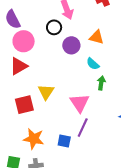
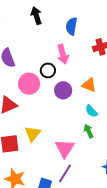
pink circle: (24, 41) -> (29, 84), moved
cyan semicircle: (93, 64) -> (91, 111), moved
green arrow: (101, 83) -> (89, 131), turned -40

